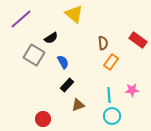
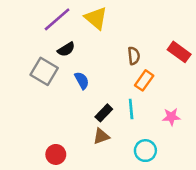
purple line: (21, 19) -> (57, 19), moved
black rectangle: (67, 85) -> (104, 113), moved
cyan line: (109, 95) -> (131, 109), moved

